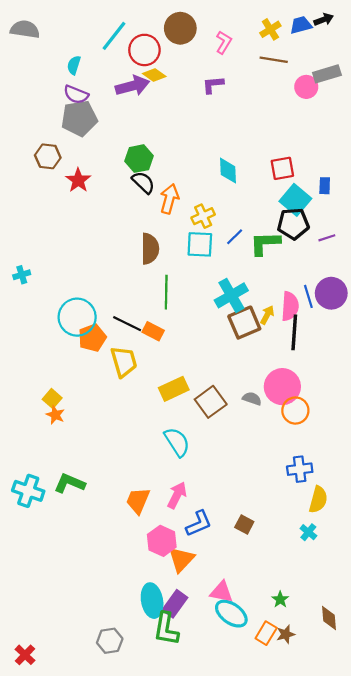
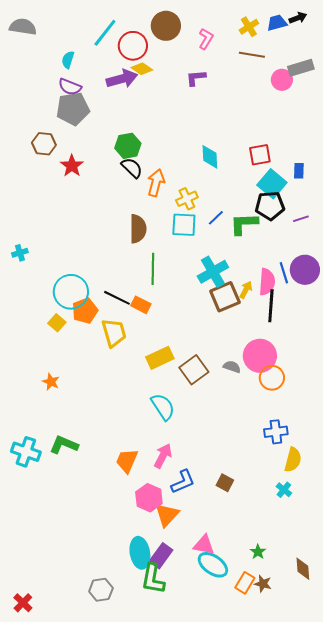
yellow square: (52, 399) -> (57, 323), moved
brown star: (286, 634) -> (263, 584), turned 30

